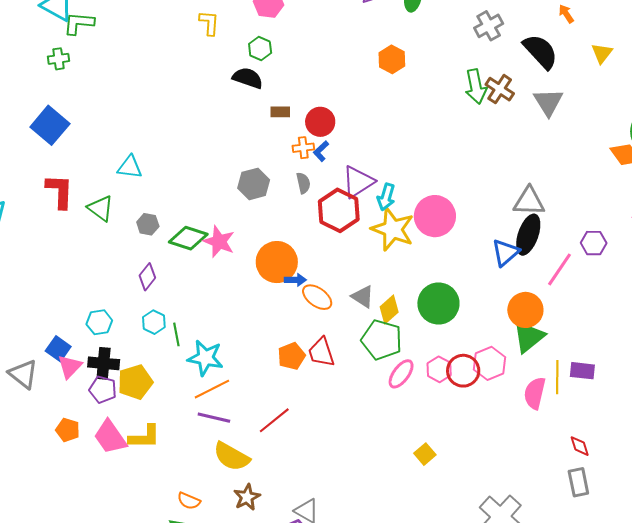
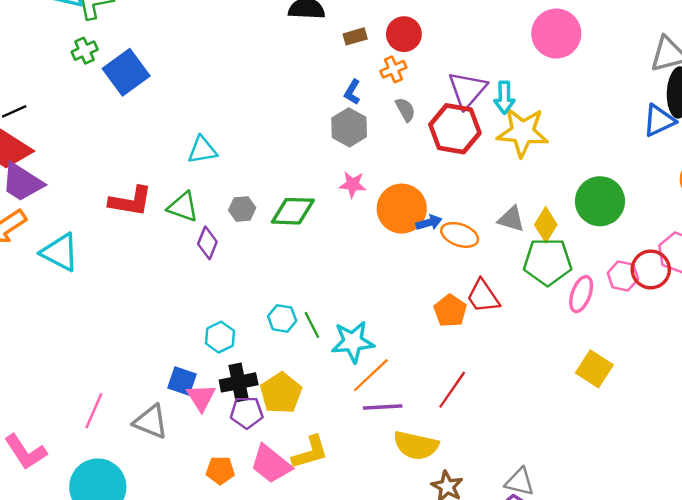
blue square: (50, 125) -> (126, 72), moved, turned 30
blue L-shape: (321, 151) -> (352, 92), moved
red L-shape: (60, 191) -> (131, 201), turned 114
pink circle: (435, 216) -> (556, 34), moved
pink star: (219, 242) -> (353, 184), moved, size x0.7
blue triangle: (505, 253) -> (659, 121), turned 32
purple diamond: (147, 277) -> (207, 243), moved
yellow square: (425, 454) -> (594, 369), moved, size x1.4

